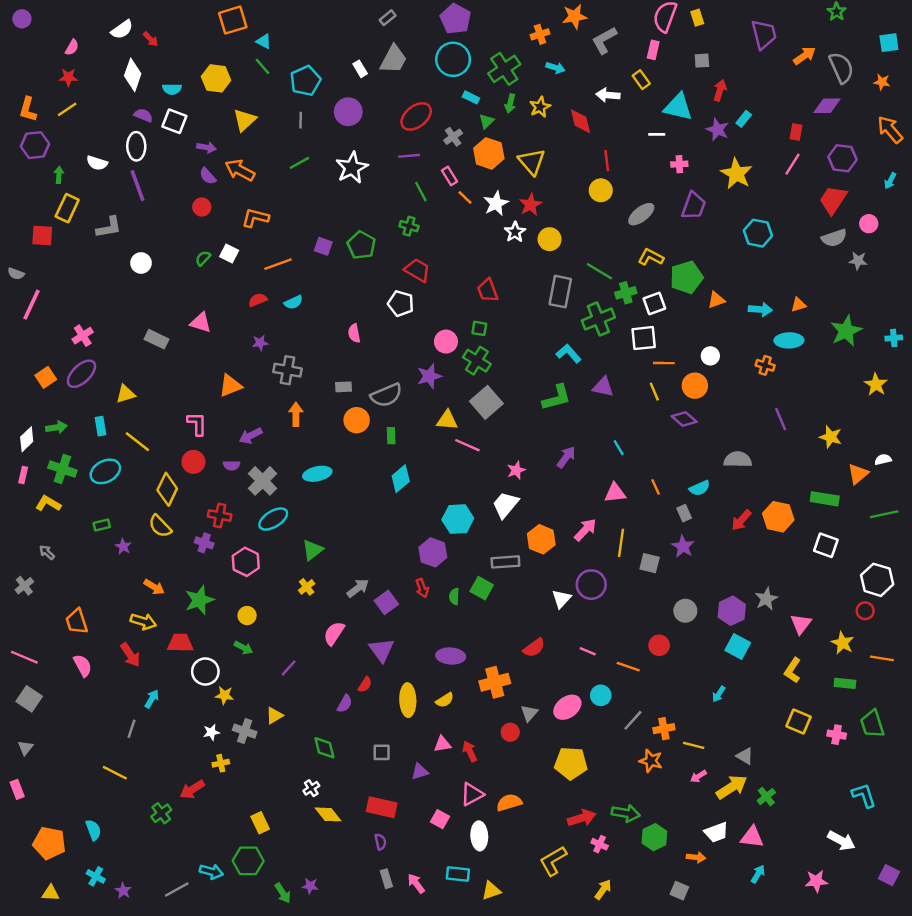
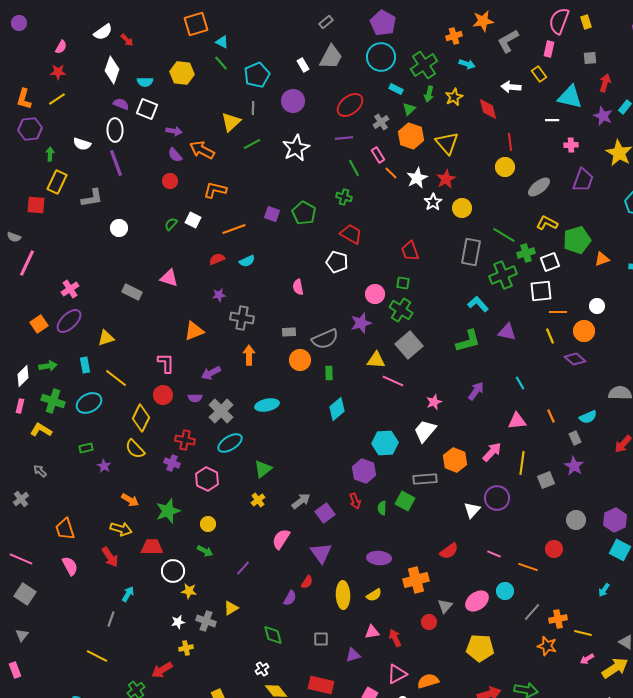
yellow triangle: (245, 120) -> (231, 122), moved
gray square: (650, 563) -> (546, 480), turned -36

